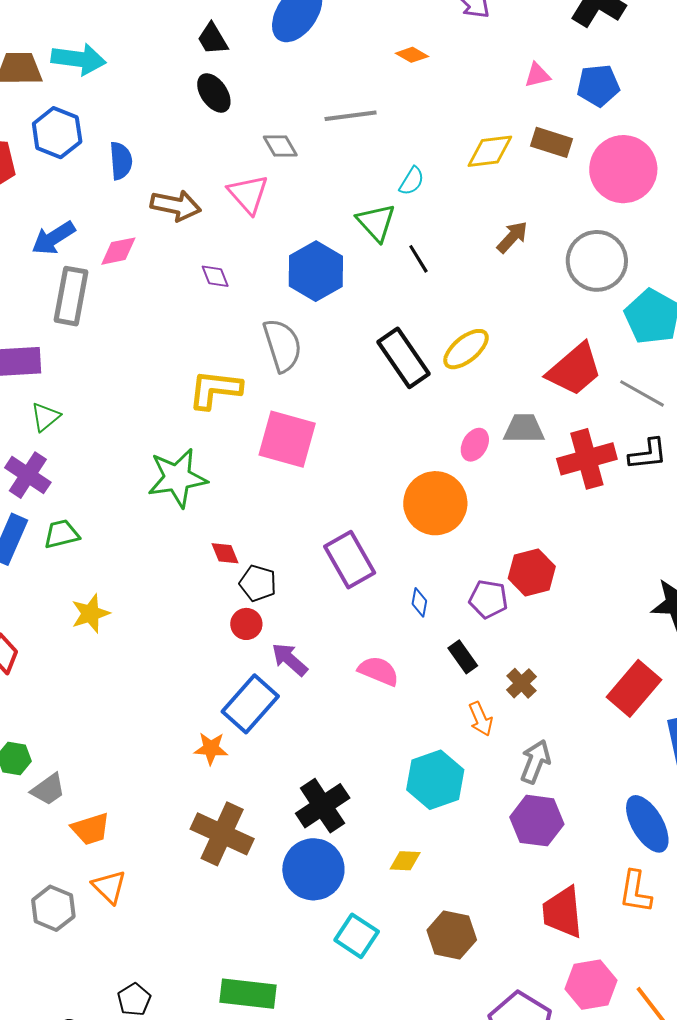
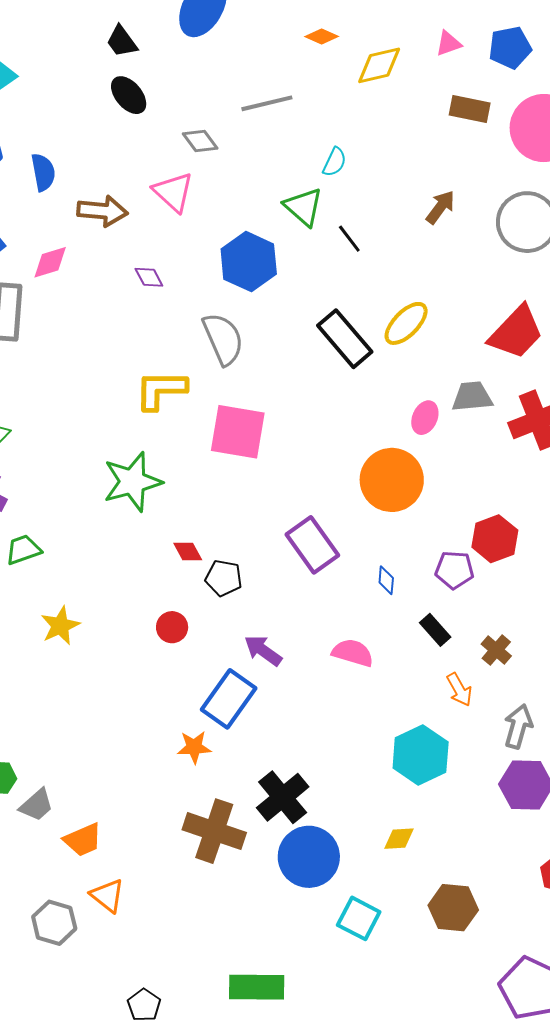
yellow diamond: (490, 151) -> (379, 65), moved
red circle: (246, 624) -> (172, 627), moved
black cross: (323, 806) -> (283, 797), moved

